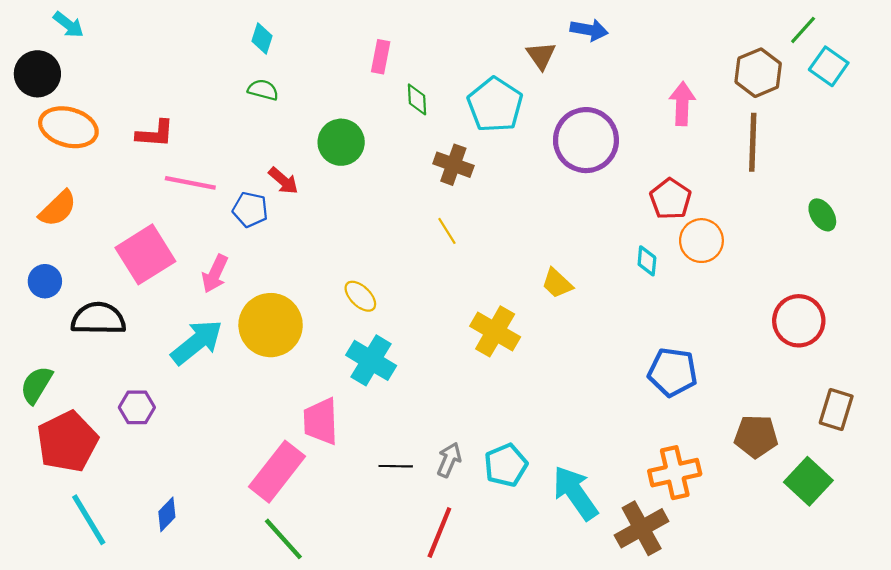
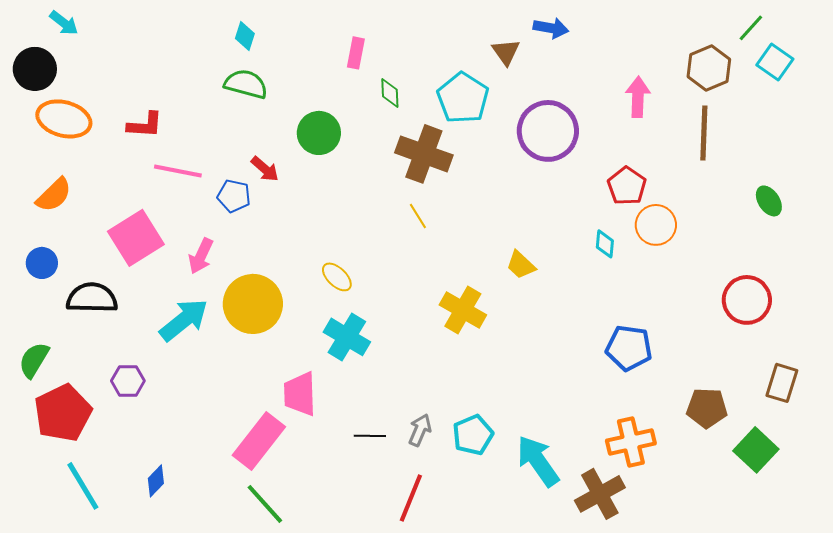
green semicircle: (263, 90) -> (246, 84), size x1.5
brown cross: (453, 165) -> (424, 154), size x1.5

